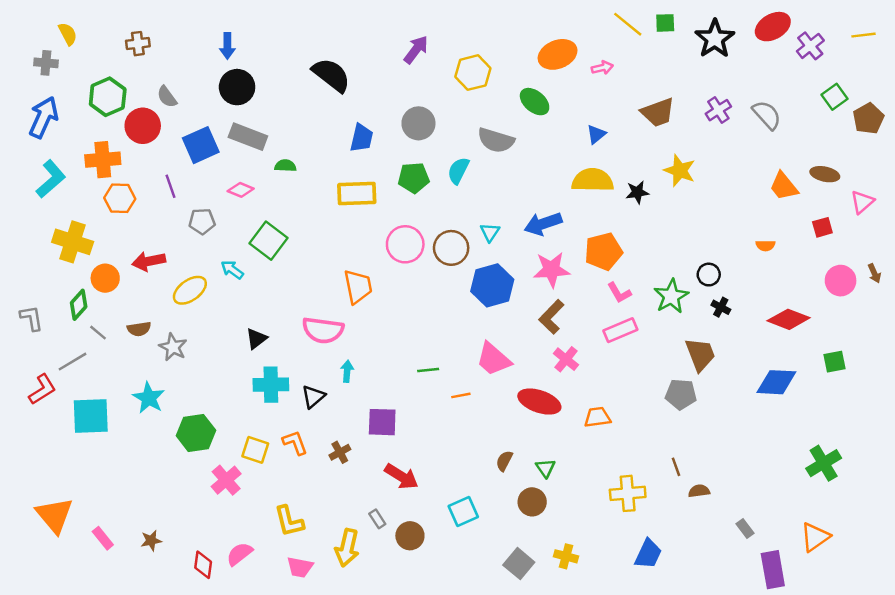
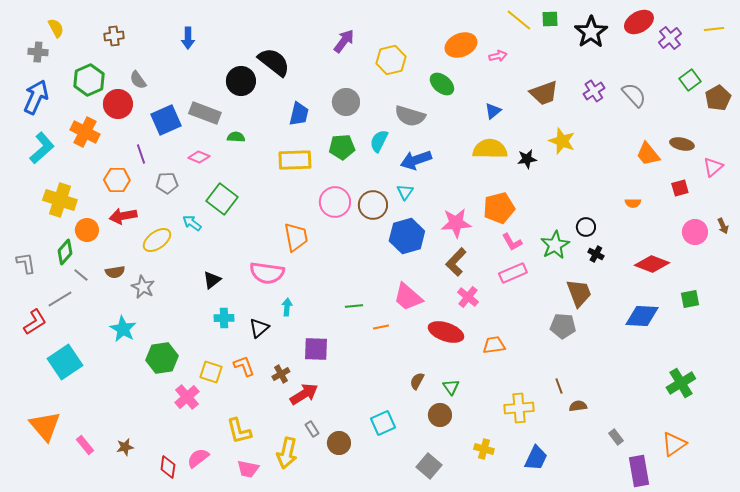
black circle: (237, 87) -> (241, 81), moved
orange cross: (103, 160) -> (85, 132), turned 32
orange hexagon: (120, 198) -> (117, 180), moved
blue arrow: (543, 224) -> (416, 160), moved
cyan cross: (271, 385) -> (224, 318), size x0.7
cyan square: (91, 416) -> (65, 362), moved, turned -32
red arrow: (402, 476) -> (304, 394), moved, turned -64
yellow cross: (566, 556) -> (484, 449), moved

